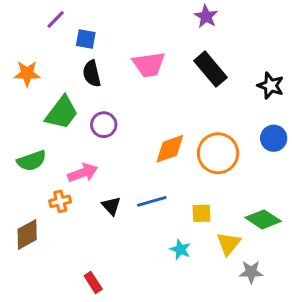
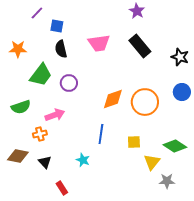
blue line: (152, 201) -> (101, 134), turned -66
black triangle: (111, 206) -> (45, 162), moved
brown diamond: (27, 234) -> (18, 156), turned 40
cyan star: (180, 249) -> (83, 160), moved

